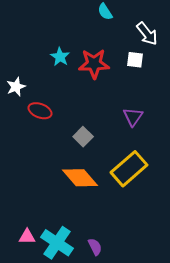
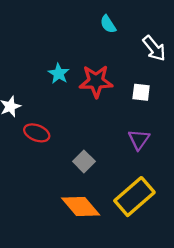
white square: (135, 60) -> (141, 92), moved

